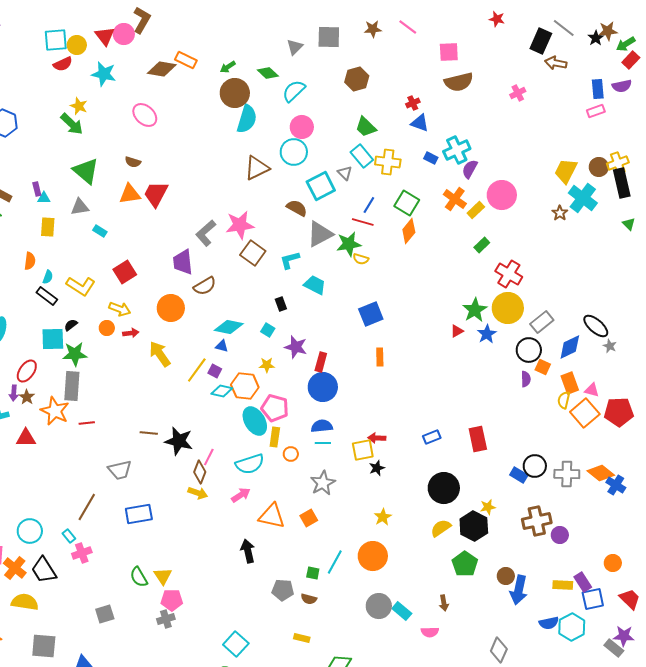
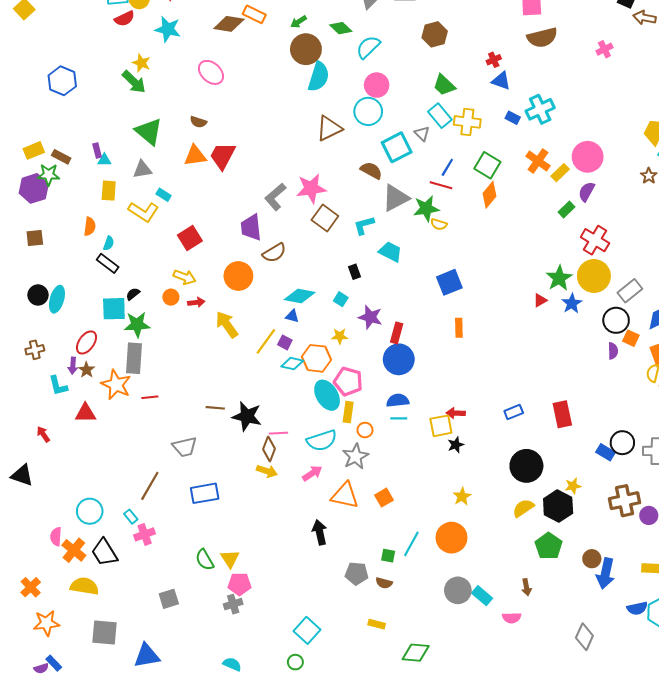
purple semicircle: (470, 169) -> (587, 192), moved
yellow L-shape: (81, 286) -> (143, 212), moved
pink line: (209, 457) -> (278, 433), turned 60
gray star: (323, 483) -> (356, 456), moved

